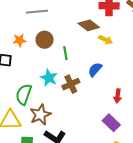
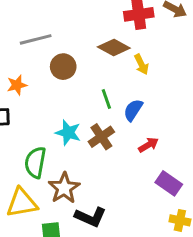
brown circle: (45, 40) -> (63, 67), moved
yellow arrow: (106, 40) -> (141, 64), turned 48
green line: (65, 53) -> (106, 99), moved
red arrow: (118, 96) -> (148, 145), moved, turned -120

